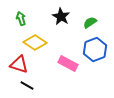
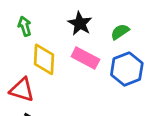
yellow diamond: (35, 42) -> (44, 59), turned 60
pink rectangle: (68, 63) -> (85, 58), moved

